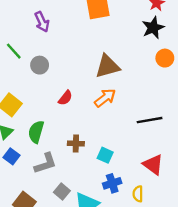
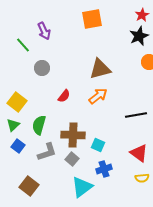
green line: (14, 51) -> (23, 45), moved
brown cross: (76, 144) -> (73, 135), size x1.6
gray square: (62, 192) -> (72, 159), moved
yellow semicircle: (138, 194) -> (142, 178), moved, turned -96

